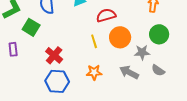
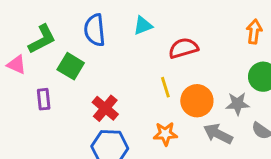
orange circle: (120, 37) -> (197, 101), moved

